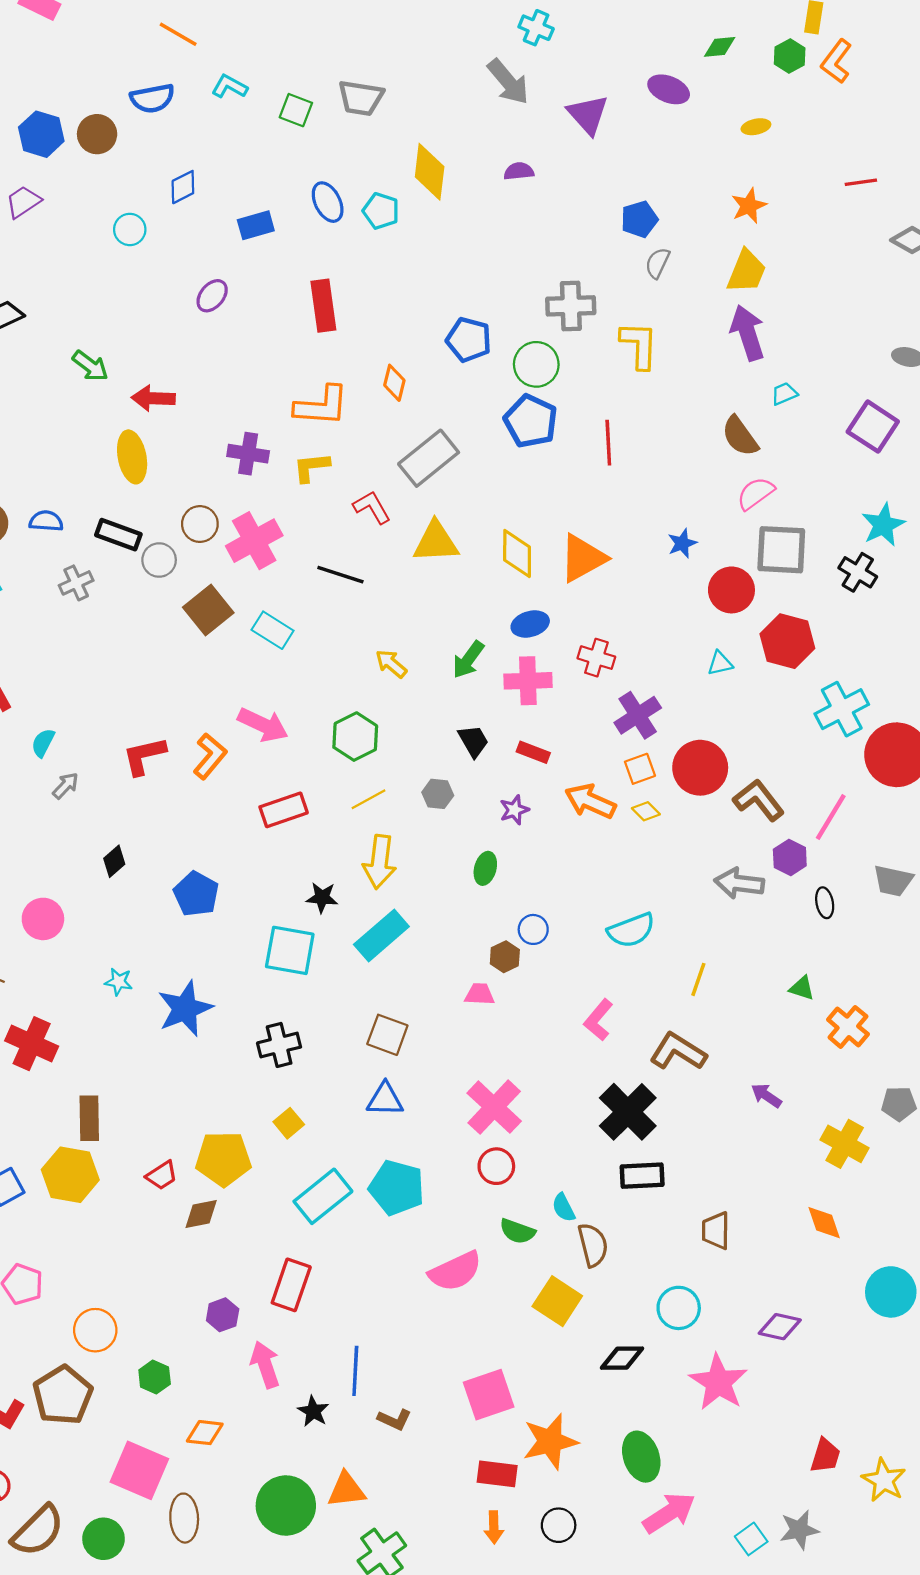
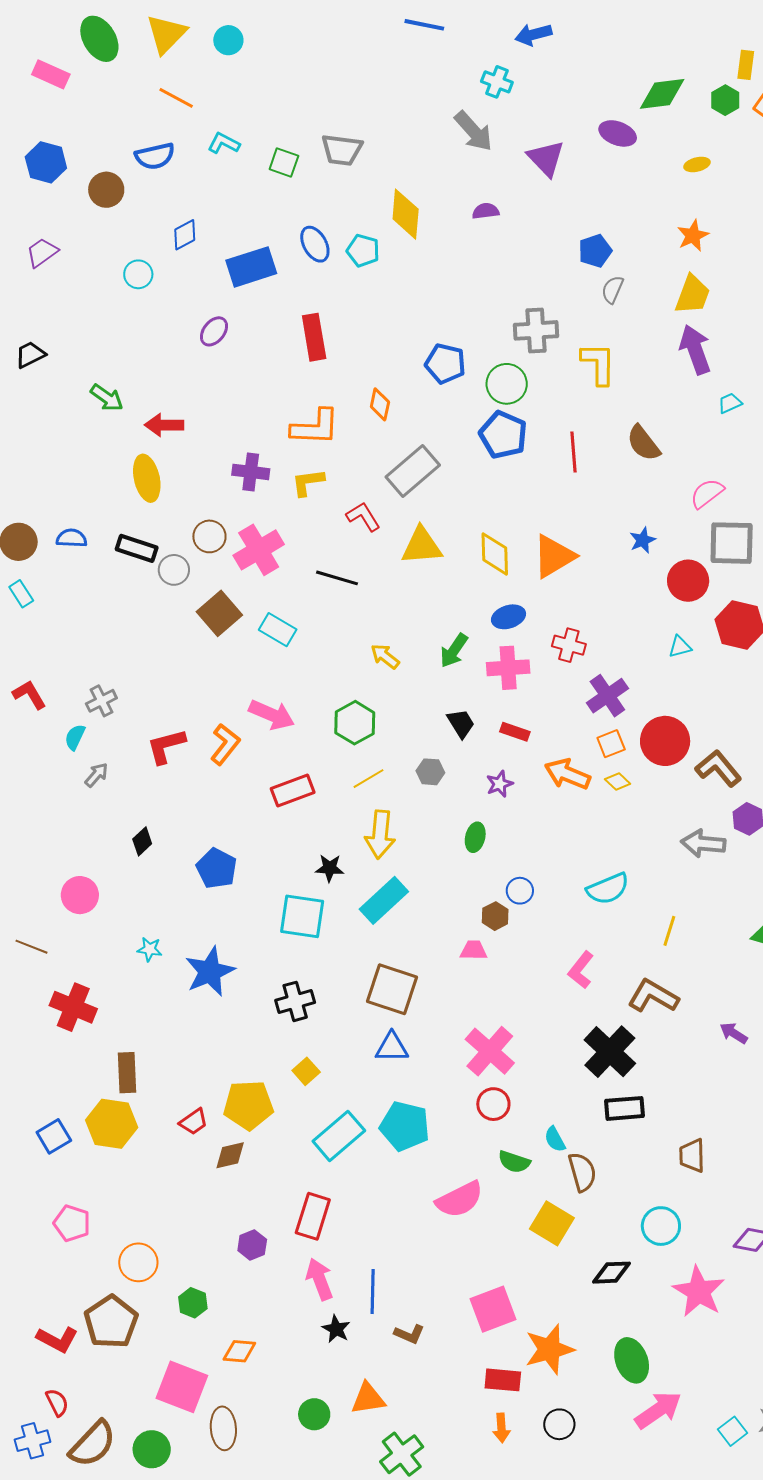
green diamond: (720, 47) -> (662, 94), size x1.6
blue hexagon: (41, 134) -> (46, 162), moved
blue rectangle: (256, 225) -> (251, 267), size x1.5
brown semicircle: (740, 436) -> (643, 443), moved
gray cross: (76, 583) -> (101, 701), moved
brown square: (387, 1035) -> (392, 989), size x1.4
pink arrow: (265, 1365) -> (320, 1279), moved
green circle: (286, 1505) -> (314, 1414), size x0.6

